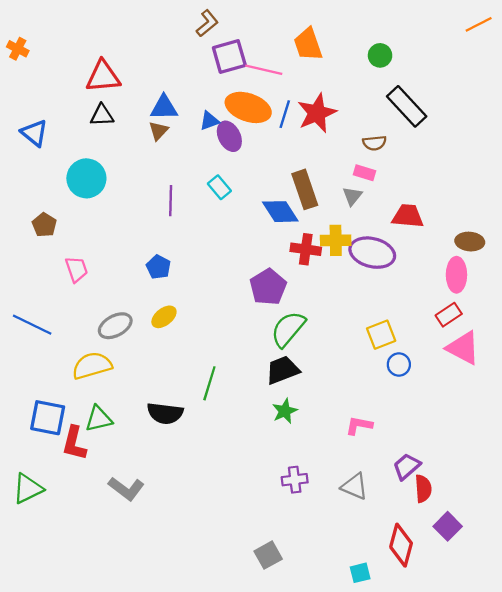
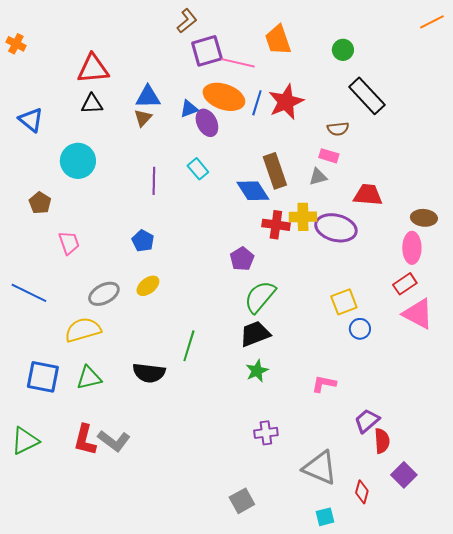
gray triangle: (352, 196) -> (318, 177), turned 36
purple pentagon: (268, 287) -> (242, 259), size x0.7
red L-shape: (74, 443) -> (85, 440), moved
gray triangle: (355, 486) -> (320, 468), moved, size x1.4
red diamond: (401, 545) -> (362, 492), size x0.6

